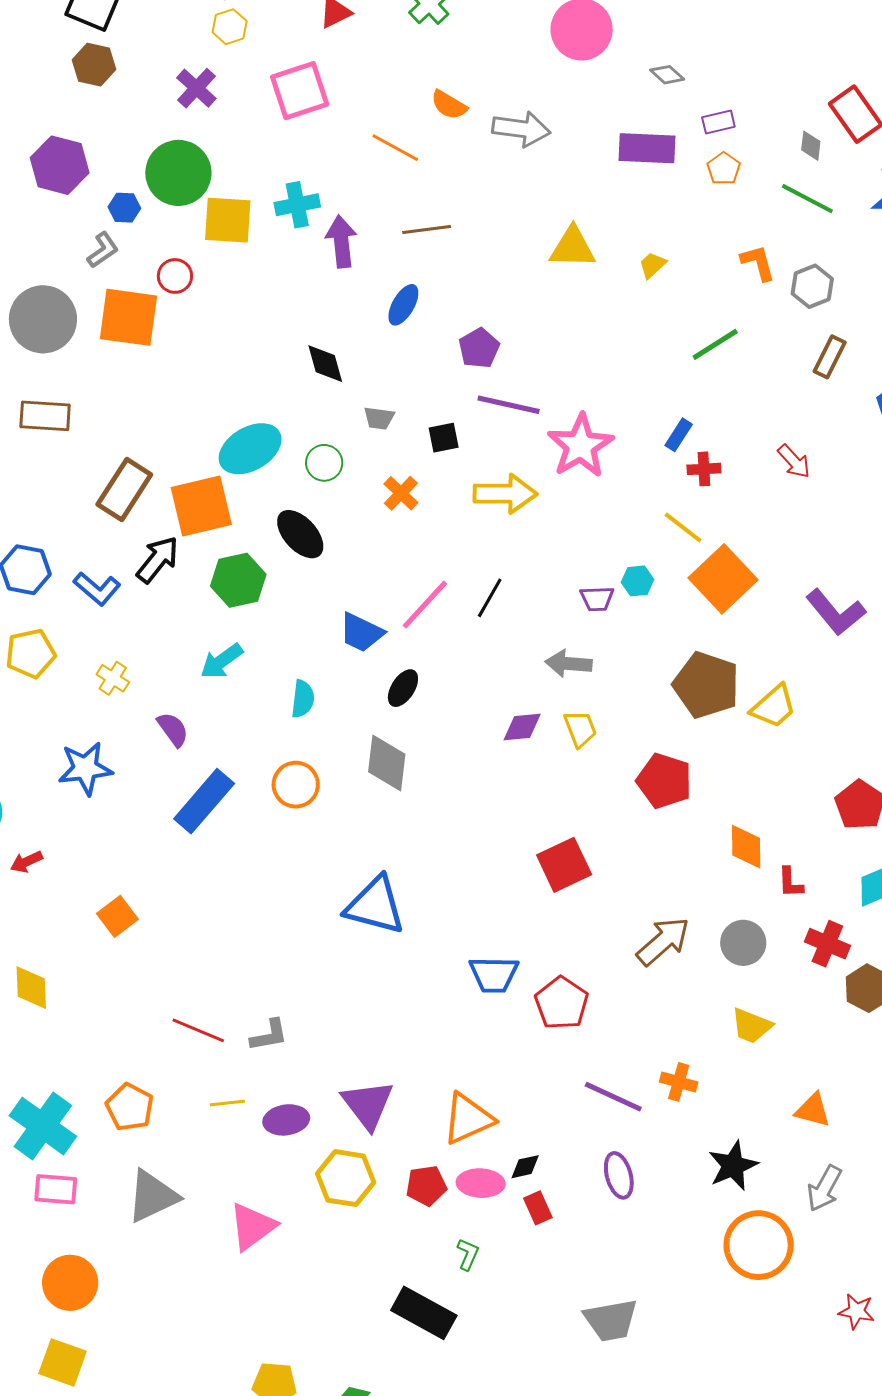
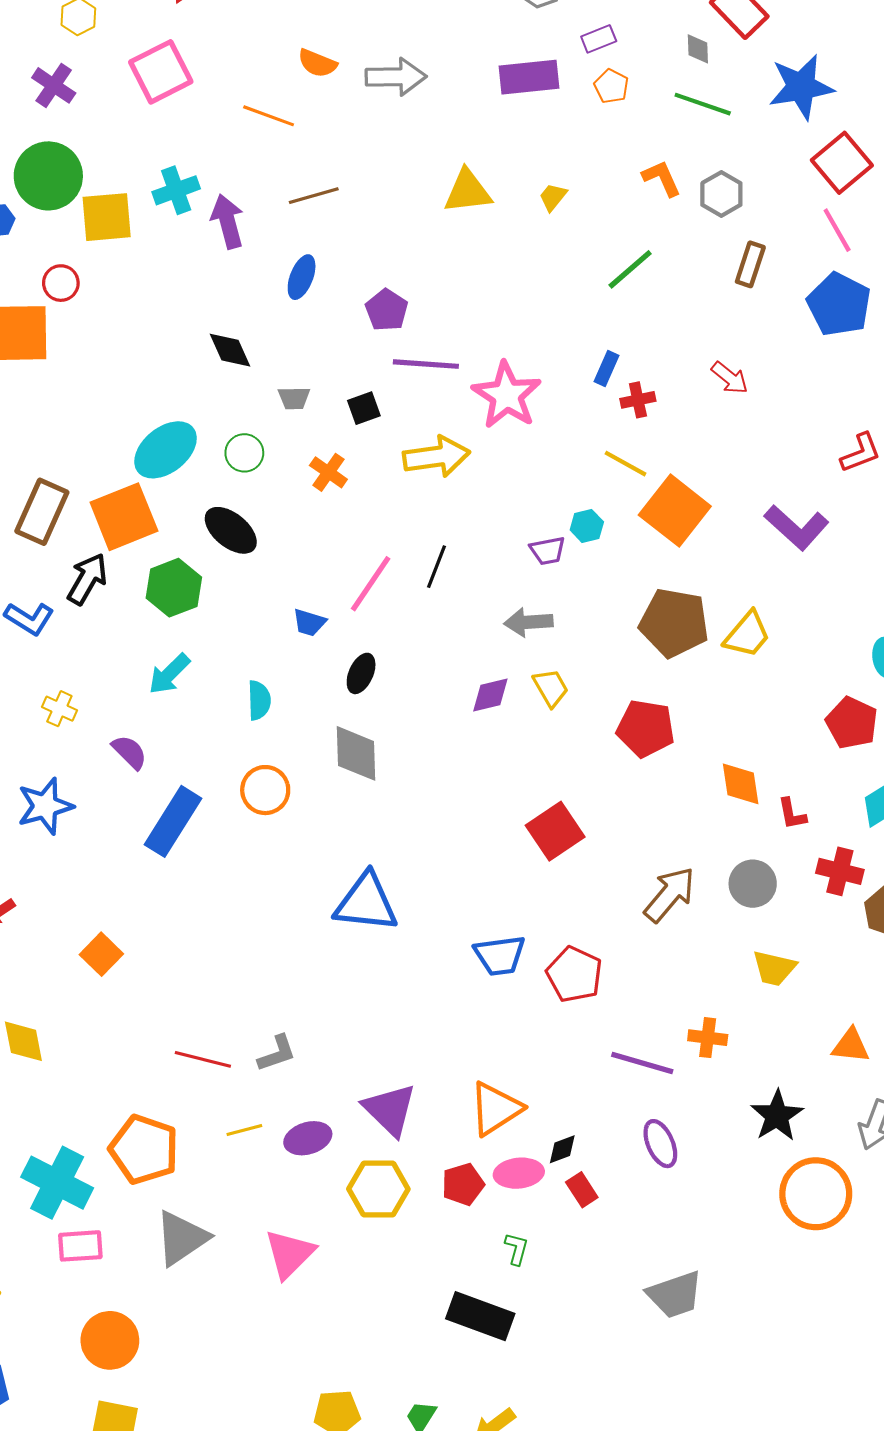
blue trapezoid: (361, 632) -> (309, 622), size x0.7
orange pentagon: (130, 1107) -> (144, 1149), size x1.4

